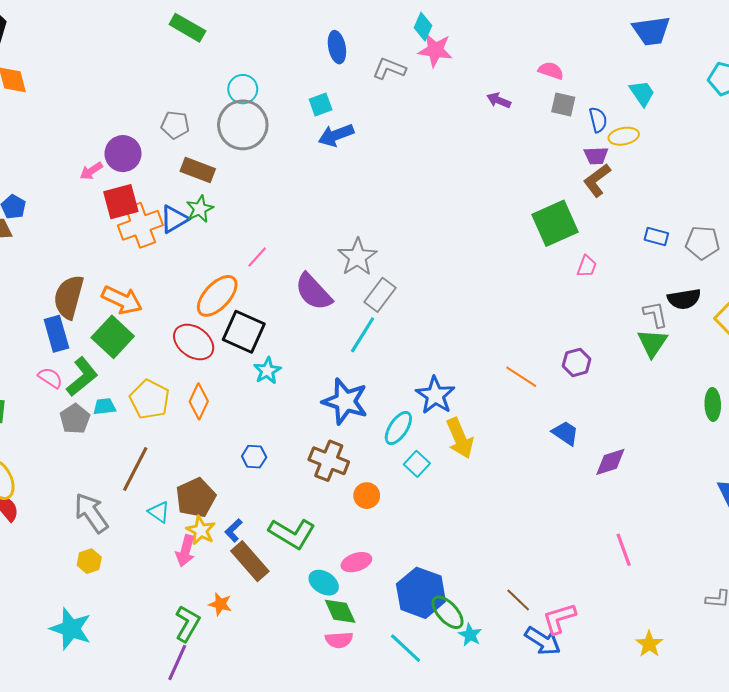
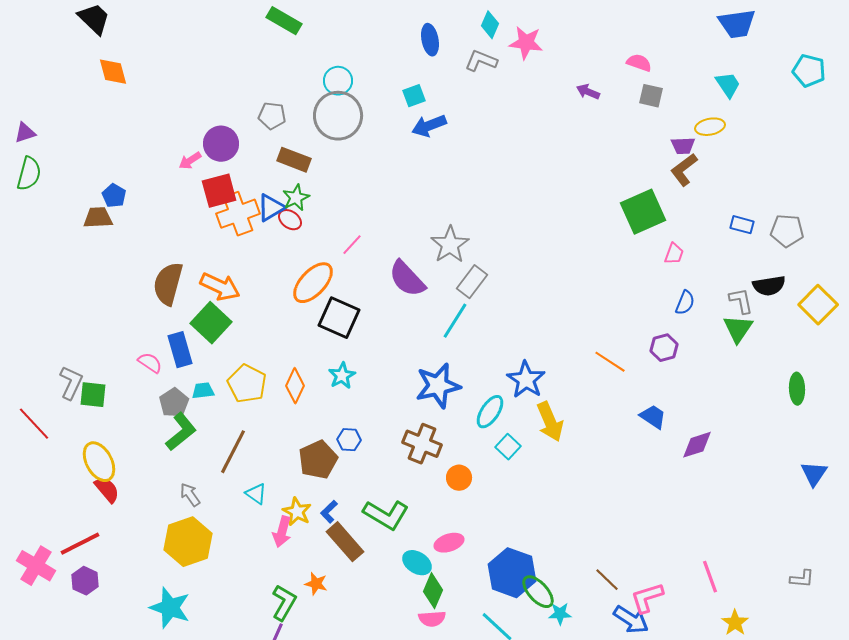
cyan diamond: (423, 27) -> (490, 25), moved
blue semicircle: (598, 120) -> (685, 303), moved, turned 35
blue rectangle: (56, 334) -> (180, 350), moved
red ellipse: (194, 342) -> (290, 220), moved, size x0.6
cyan star: (267, 371) -> (342, 376), moved
green L-shape: (82, 377) -> (181, 432), moved
blue star: (345, 401) -> (438, 386), turned -30
brown pentagon: (196, 498) -> (318, 460), moved
gray arrow: (91, 513) -> (190, 495), size x0.6
pink line: (624, 550) -> (710, 577), moved
yellow hexagon: (89, 561) -> (188, 542), size x2.0
green diamond: (340, 611) -> (433, 591), turned 48
cyan star: (470, 635) -> (560, 614), turned -30

